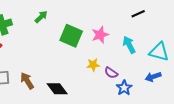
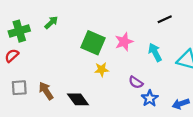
green arrow: (41, 17) -> (51, 22), moved
yellow star: (93, 65) -> (102, 70), moved
blue arrow: (153, 77) -> (181, 104), moved

